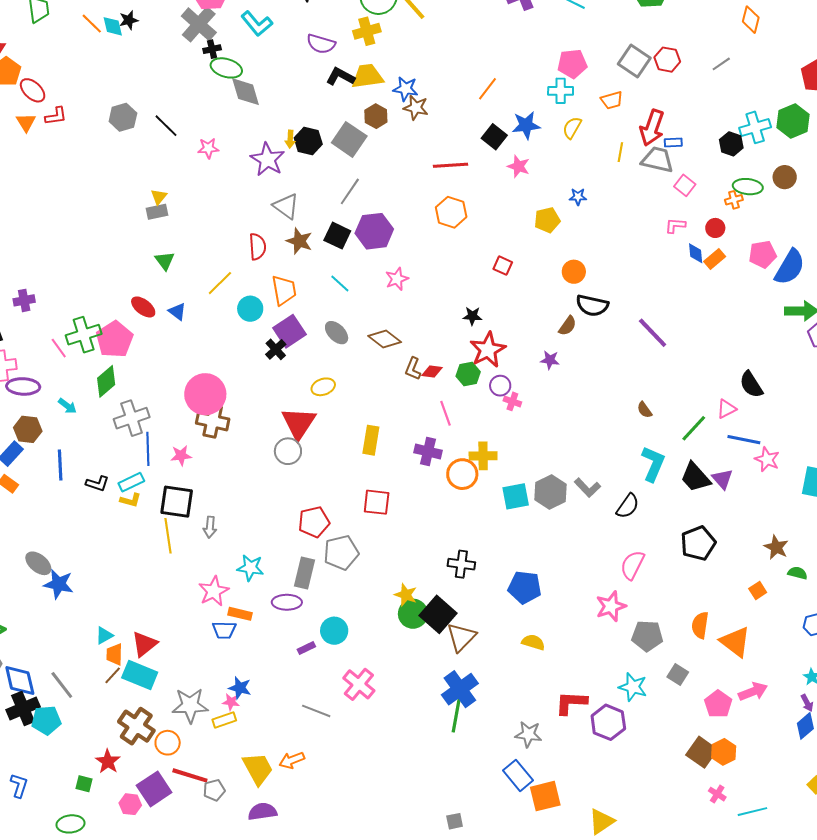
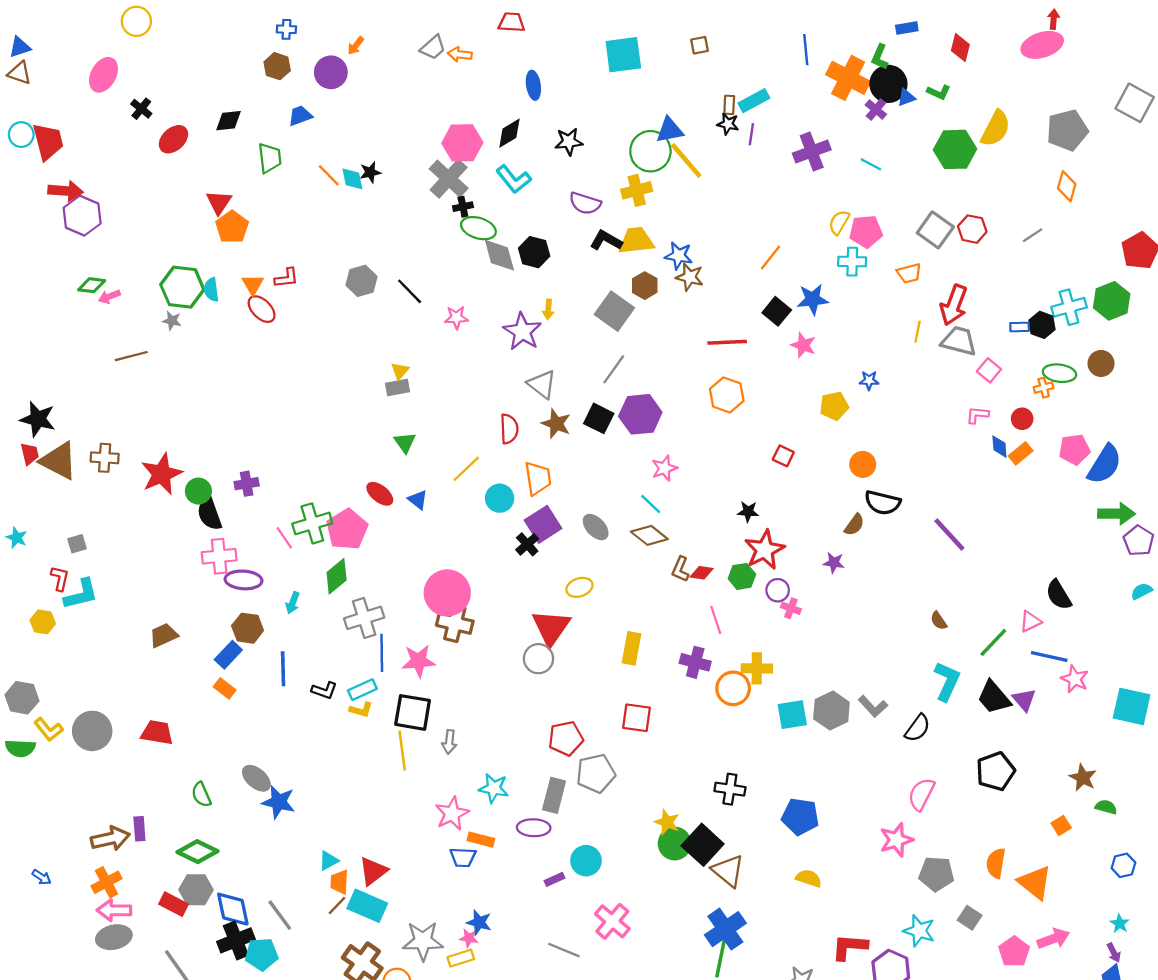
red ellipse: (33, 90) -> (262, 309), moved
yellow semicircle: (572, 128) -> (839, 222), moved
black hexagon: (308, 141) -> (534, 252), moved
blue rectangle: (673, 142) -> (1020, 327), moved
cyan line: (340, 284) -> (651, 504), moved
cyan arrow: (67, 406) -> (293, 603), turned 72
pink star: (181, 456) -> (419, 661), size x1.4
brown triangle: (461, 637) -> (728, 871), turned -36

